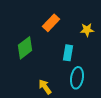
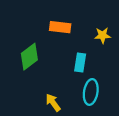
orange rectangle: (51, 23) -> (60, 27), turned 54

